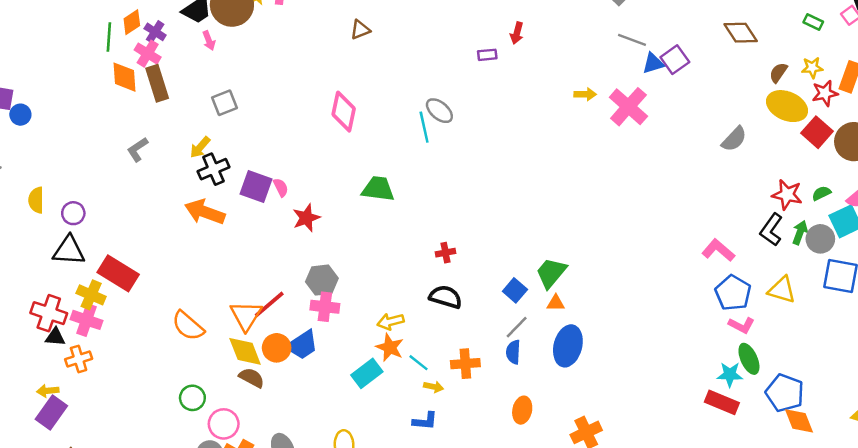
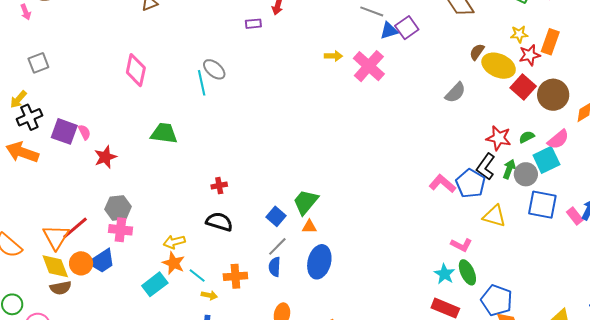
brown semicircle: (778, 73) -> (477, 52), moved
blue pentagon: (733, 293) -> (471, 183), moved
cyan star: (730, 374) -> (444, 274), moved, turned 30
brown semicircle: (252, 378) -> (61, 288), turned 140

